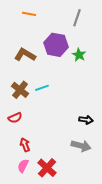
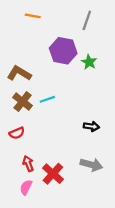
brown L-shape: (25, 55) -> (19, 73), moved
black arrow: (86, 120) -> (91, 126), moved
red cross: (47, 168) -> (53, 174), moved

